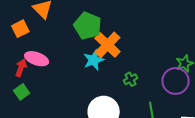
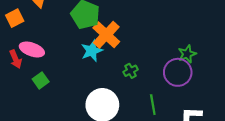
red arrow: (21, 68) -> (16, 59), turned 138
green square: (22, 92) -> (41, 80), moved

